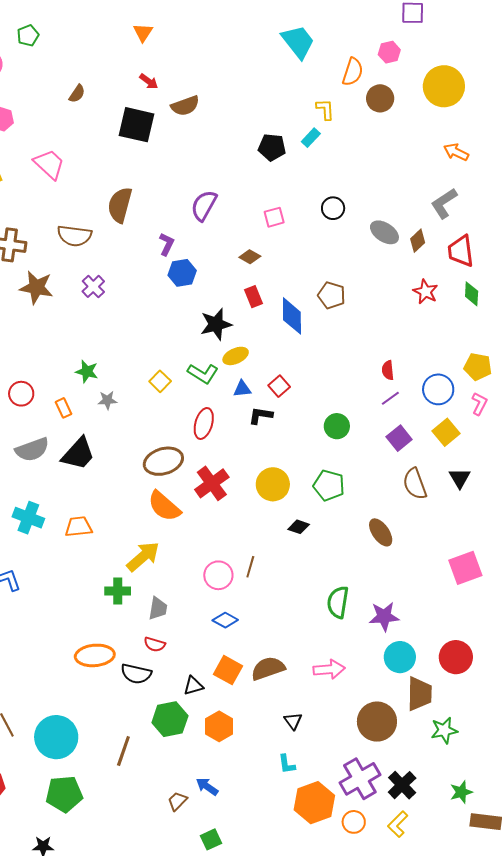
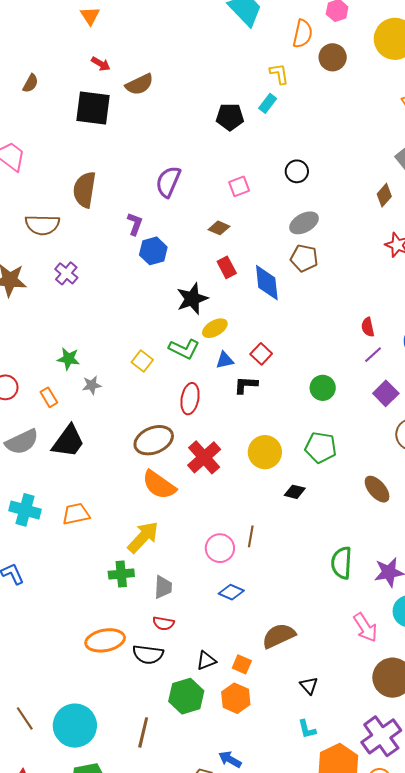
gray ellipse: (384, 232) -> (304, 223), moved, turned -56
pink arrow: (329, 669) -> (365, 627), moved, turned 68
orange square: (228, 670) -> (242, 664), moved, size x0.7

